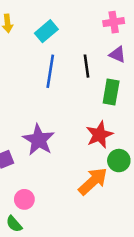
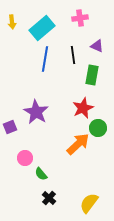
pink cross: (114, 22) -> (80, 18), moved
cyan rectangle: (46, 31) -> (42, 28), size x1.4
green semicircle: (14, 224) -> (41, 174), moved

